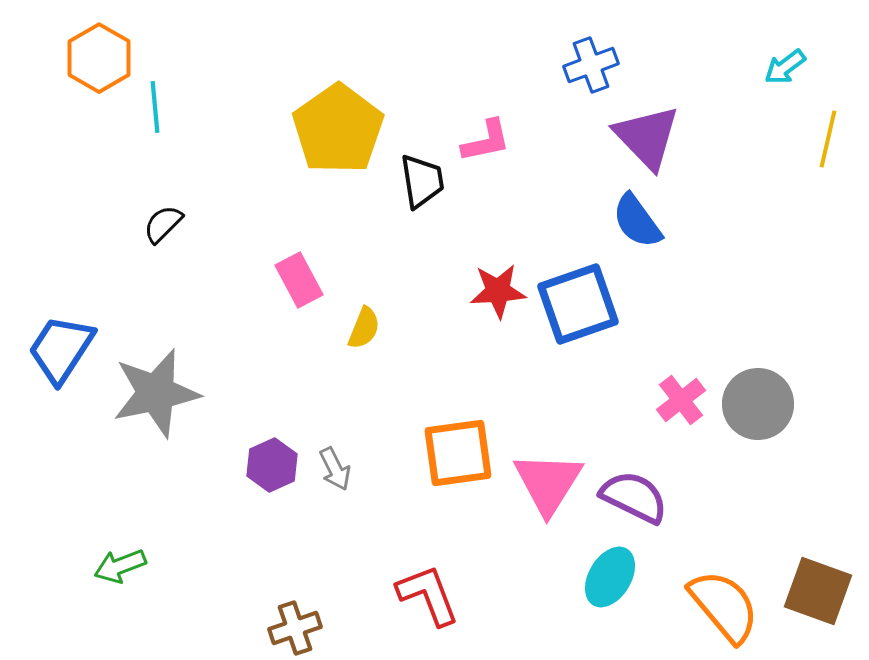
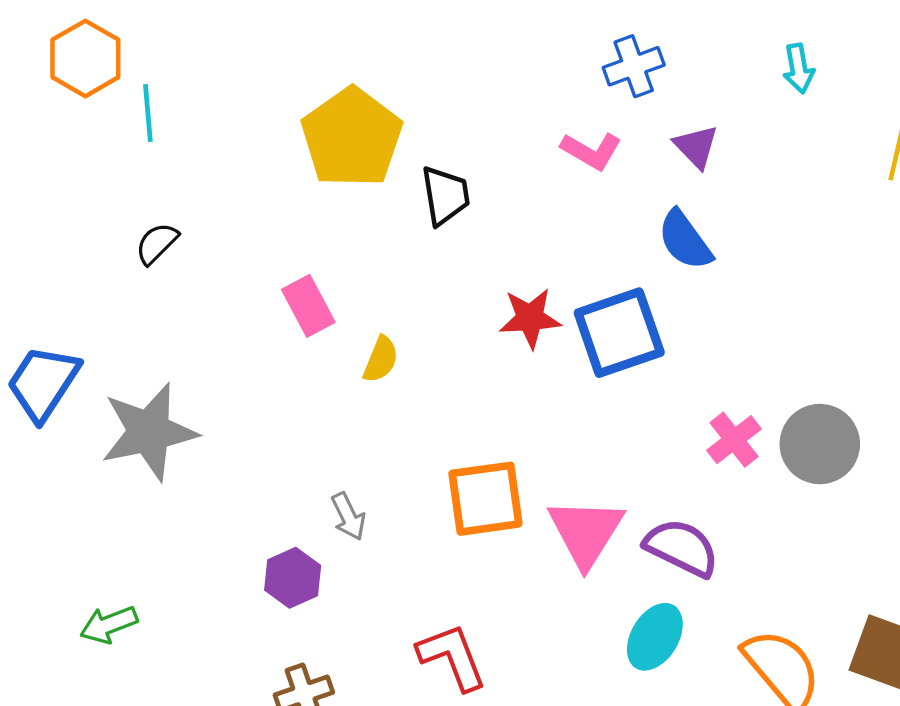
cyan arrow: (785, 67) -> (799, 68), moved, turned -63
purple triangle: (647, 137) -> (696, 146), size x0.6
pink L-shape: (486, 141) -> (591, 151), moved, turned 42
purple hexagon: (272, 465) -> (293, 578), moved

